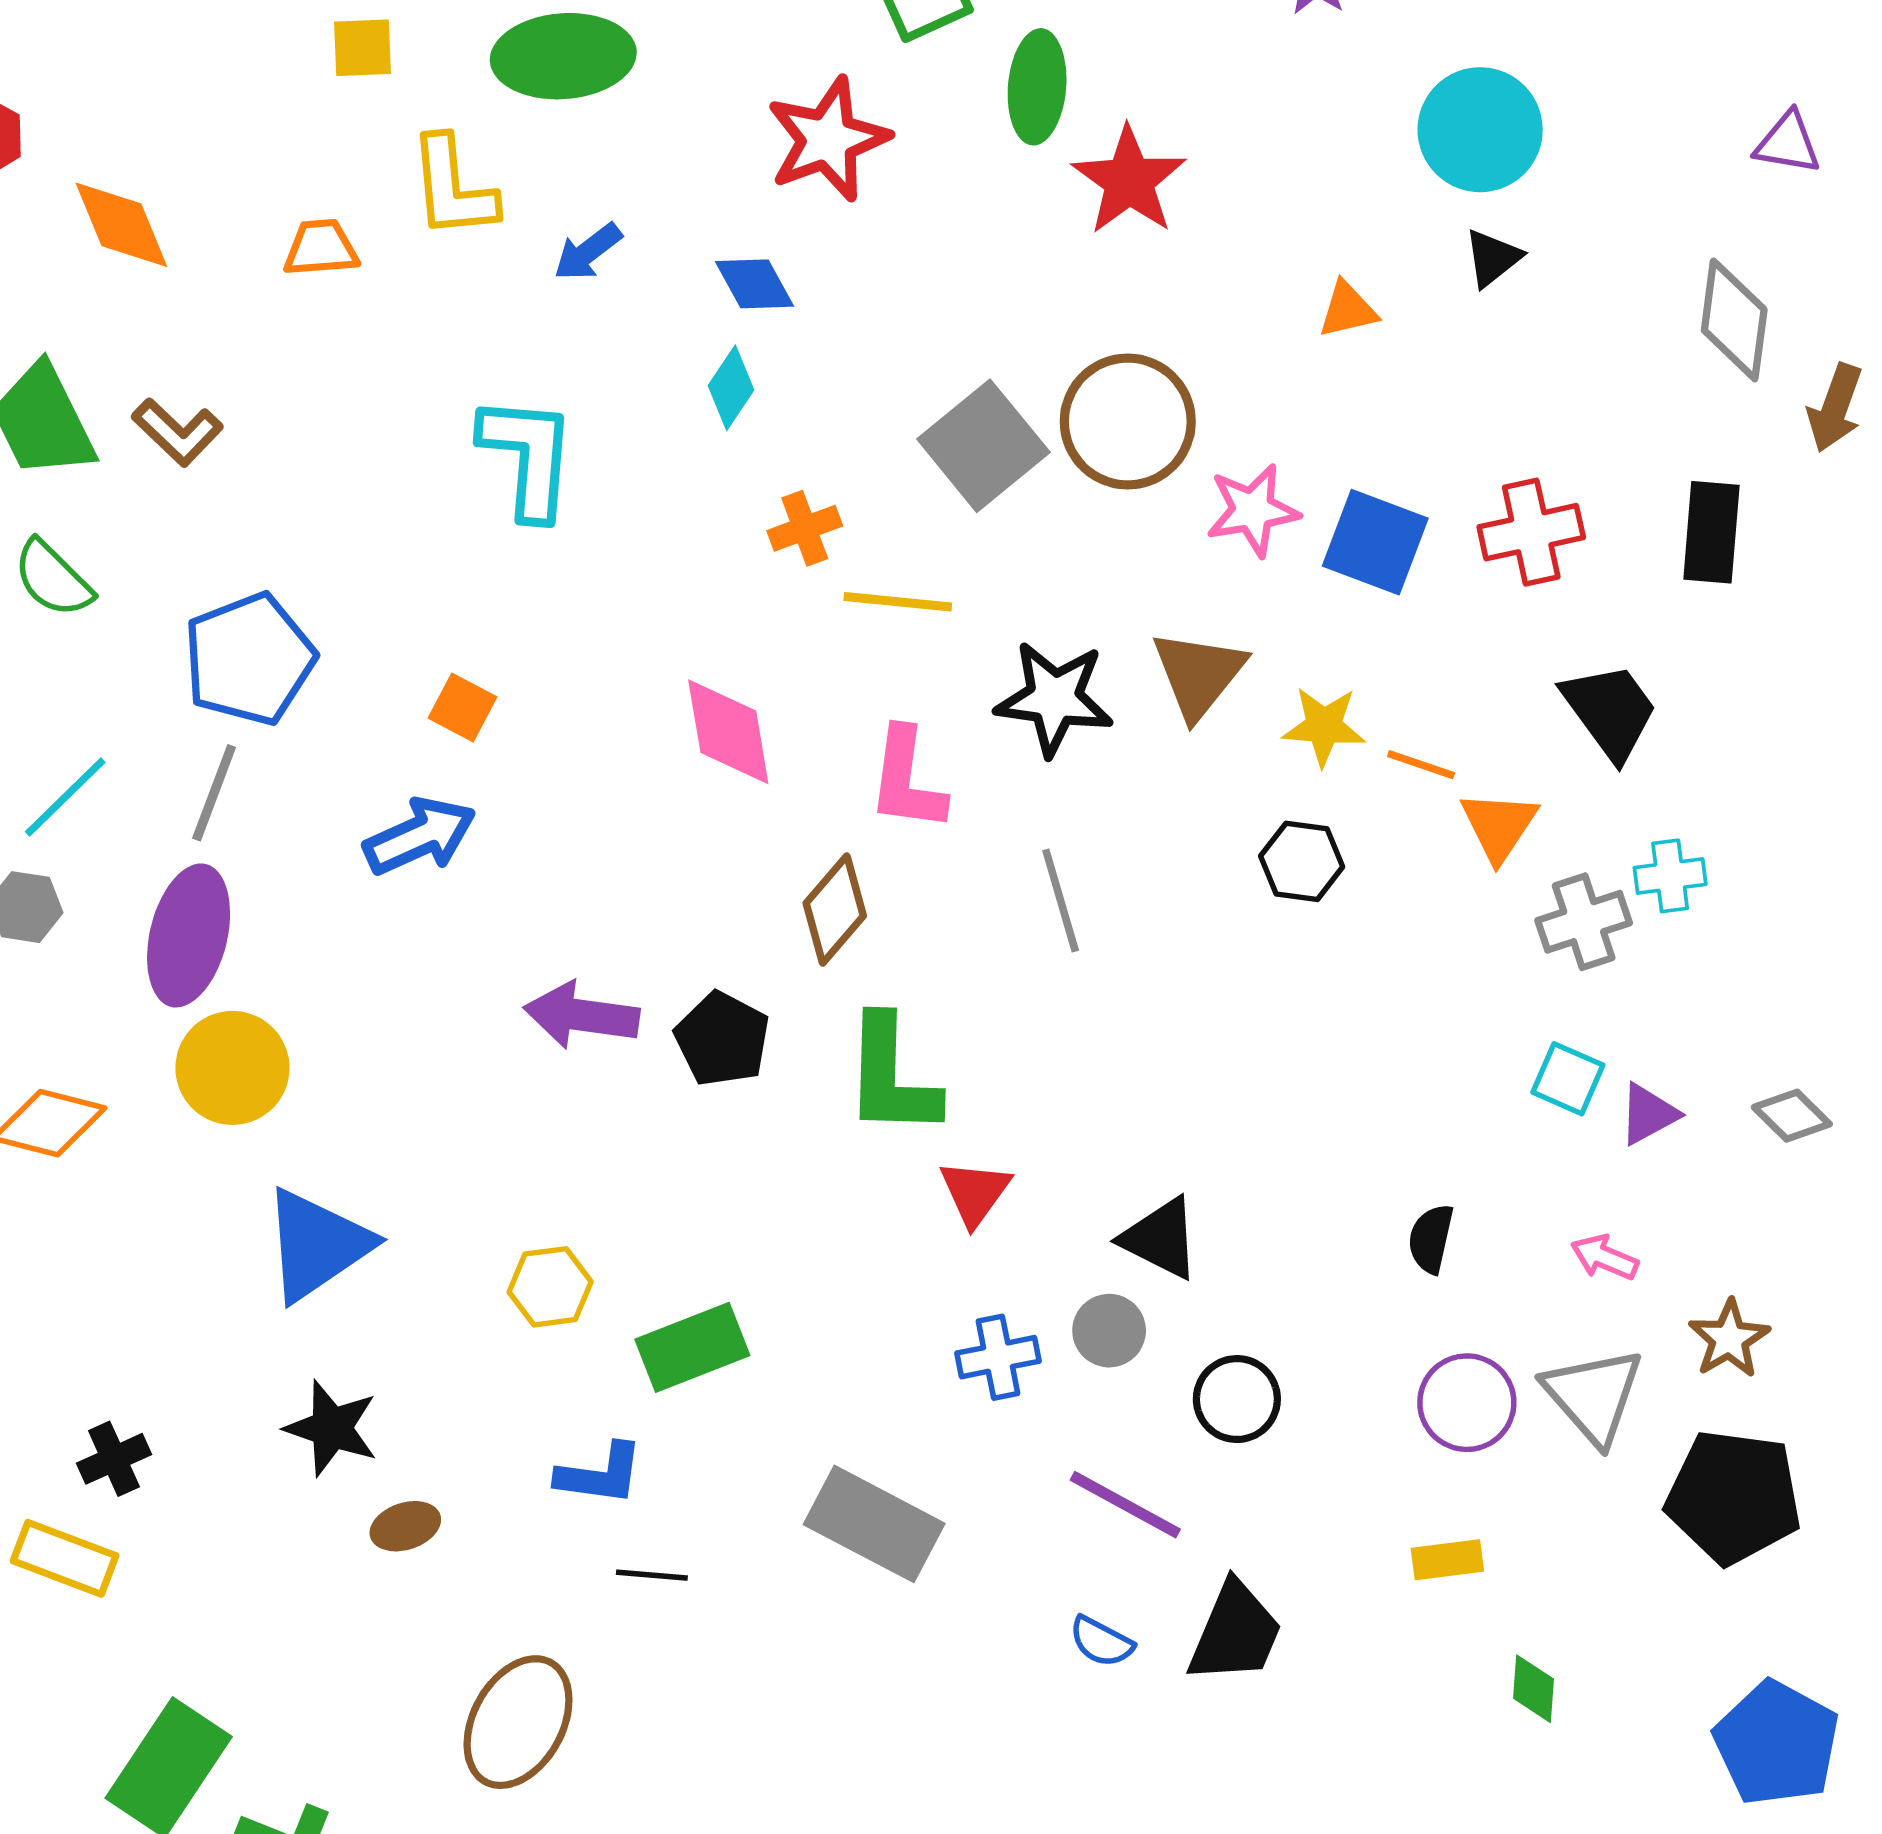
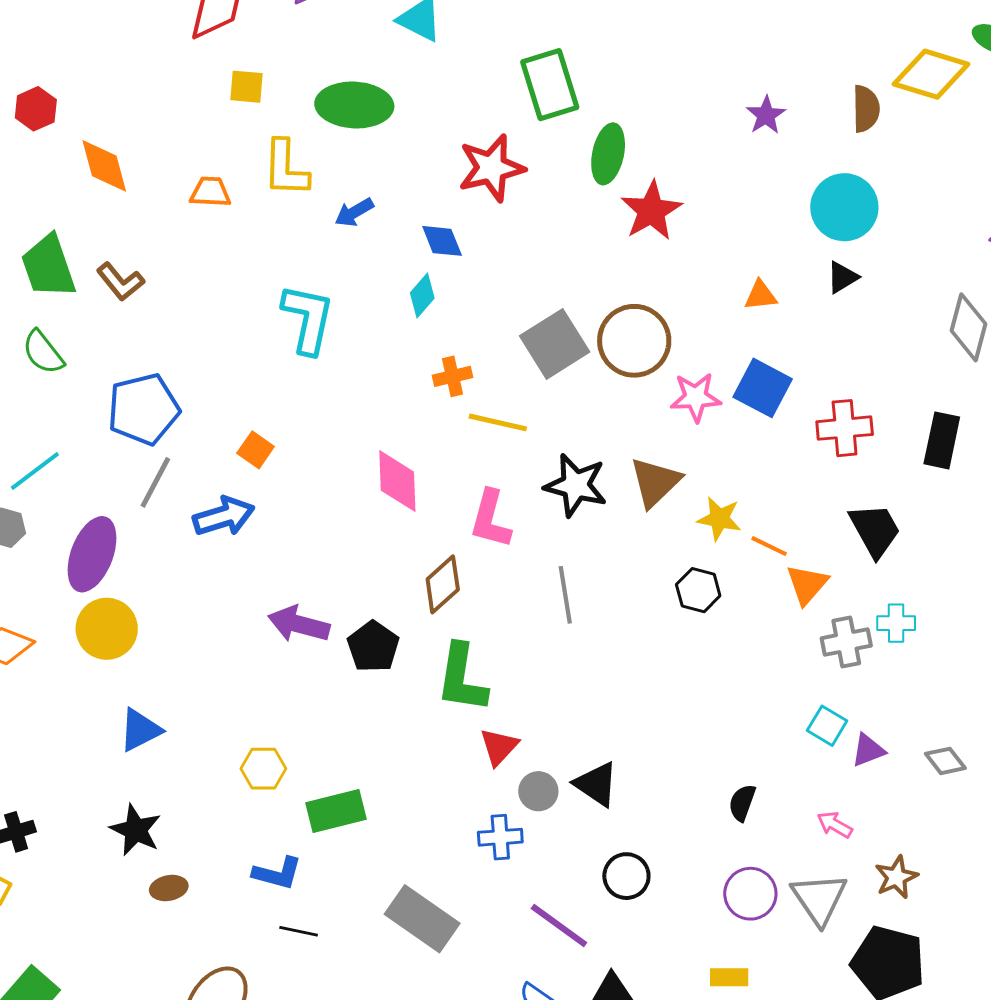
blue square: (1375, 542) -> (763, 388), moved
gray line: (214, 793) -> (155, 482), moved
blue triangle: (317, 1245) -> (140, 730), size x0.7
gray circle: (1109, 1331) -> (538, 791), moved

